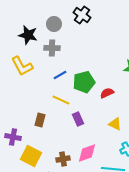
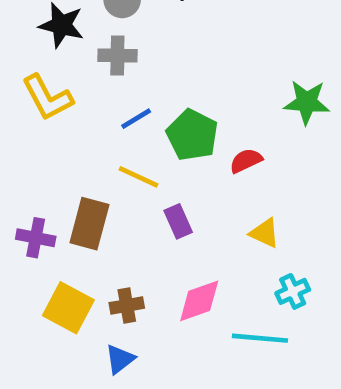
green pentagon: (84, 82) -> (192, 135), turned -30
brown rectangle: (40, 120) -> (89, 224), size x1.5
purple cross: (13, 137) -> (36, 238), moved
brown cross: (63, 159) -> (127, 305), moved

